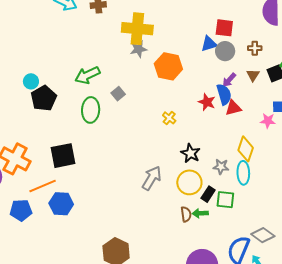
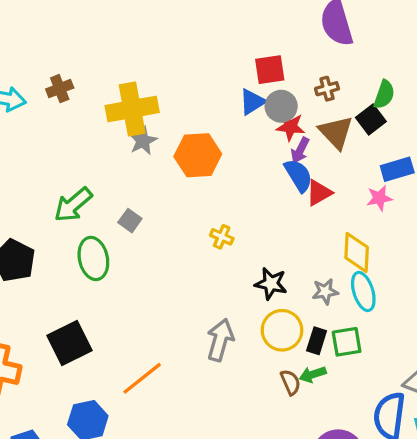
brown triangle: (253, 75) -> (336, 132), size x1.6
red star: (207, 102) -> (290, 127), moved
orange line: (43, 186) -> (142, 378), moved

